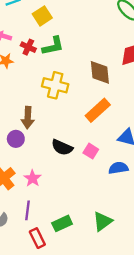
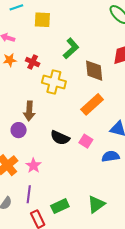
yellow square: (42, 16) -> (42, 20), turned 36
green L-shape: (53, 46) -> (71, 48), moved, turned -30
red cross: (28, 47) -> (33, 62), moved

